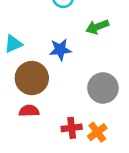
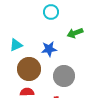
gray circle: (103, 88) -> (64, 76), moved

